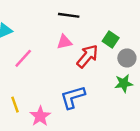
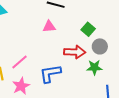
red arrow: (87, 56) -> (75, 52), moved, turned 45
pink line: (23, 58) -> (19, 62), moved

